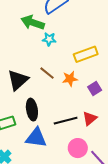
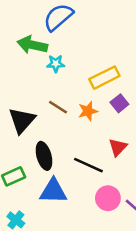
purple square: (95, 89) -> (119, 103), moved
red triangle: (90, 118) -> (118, 147), moved
black line: (66, 121) -> (88, 165), turned 45

